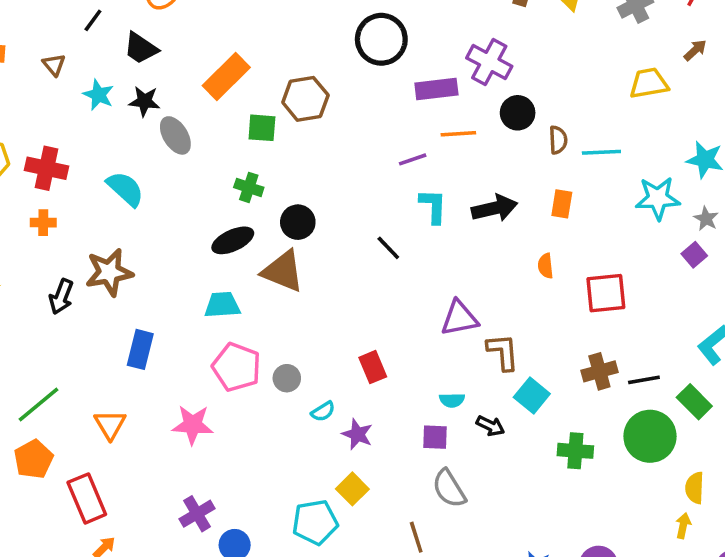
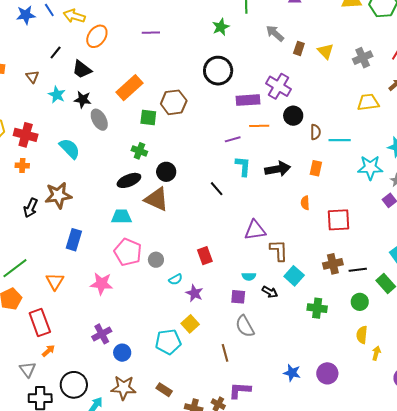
green circle: (650, 436) -> (360, 302), size x0.6
yellow semicircle: (695, 488) -> (362, 335), moved

